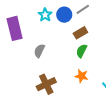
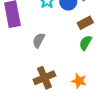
orange star: (82, 76) -> (79, 81), moved

